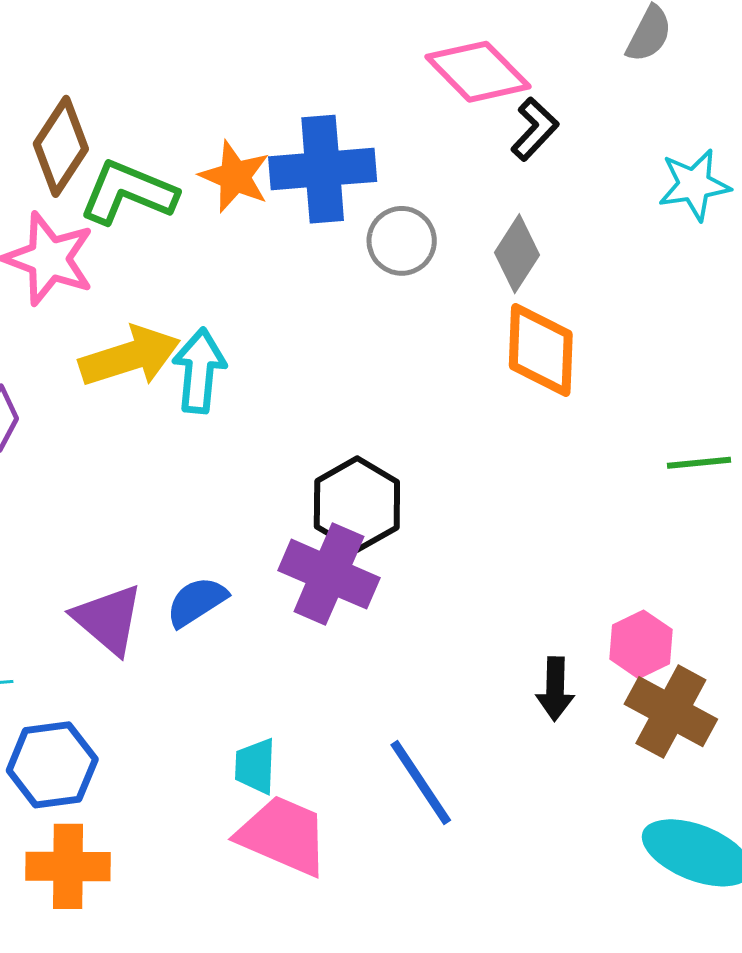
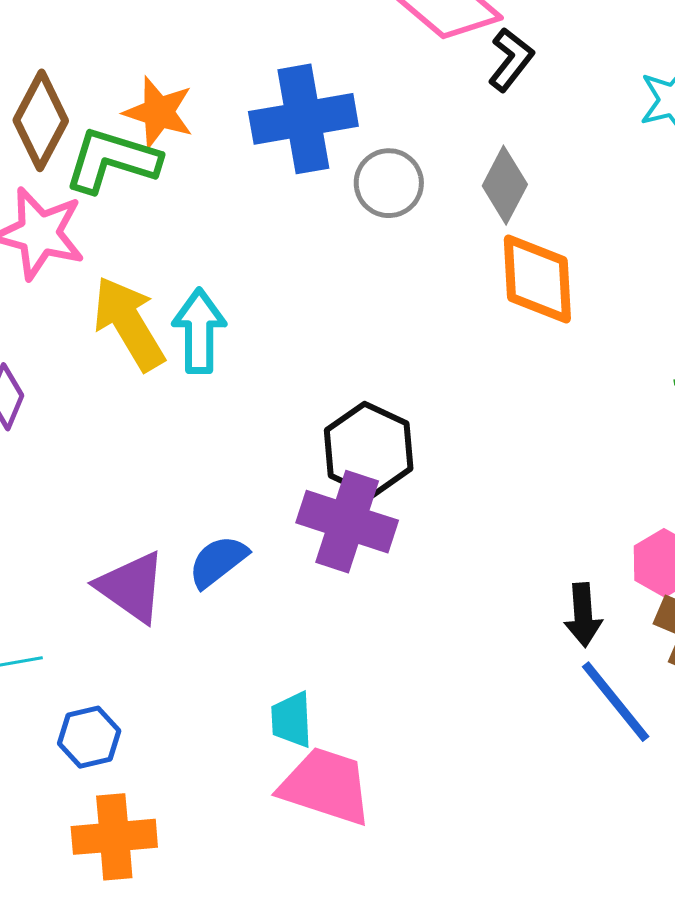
orange star: (235, 177) -> (159, 112), moved
yellow arrow: (130, 357) -> (129, 323), turned -98
blue hexagon: (52, 765) -> (89, 737), size x0.7
blue line: (421, 783) -> (616, 702), moved

